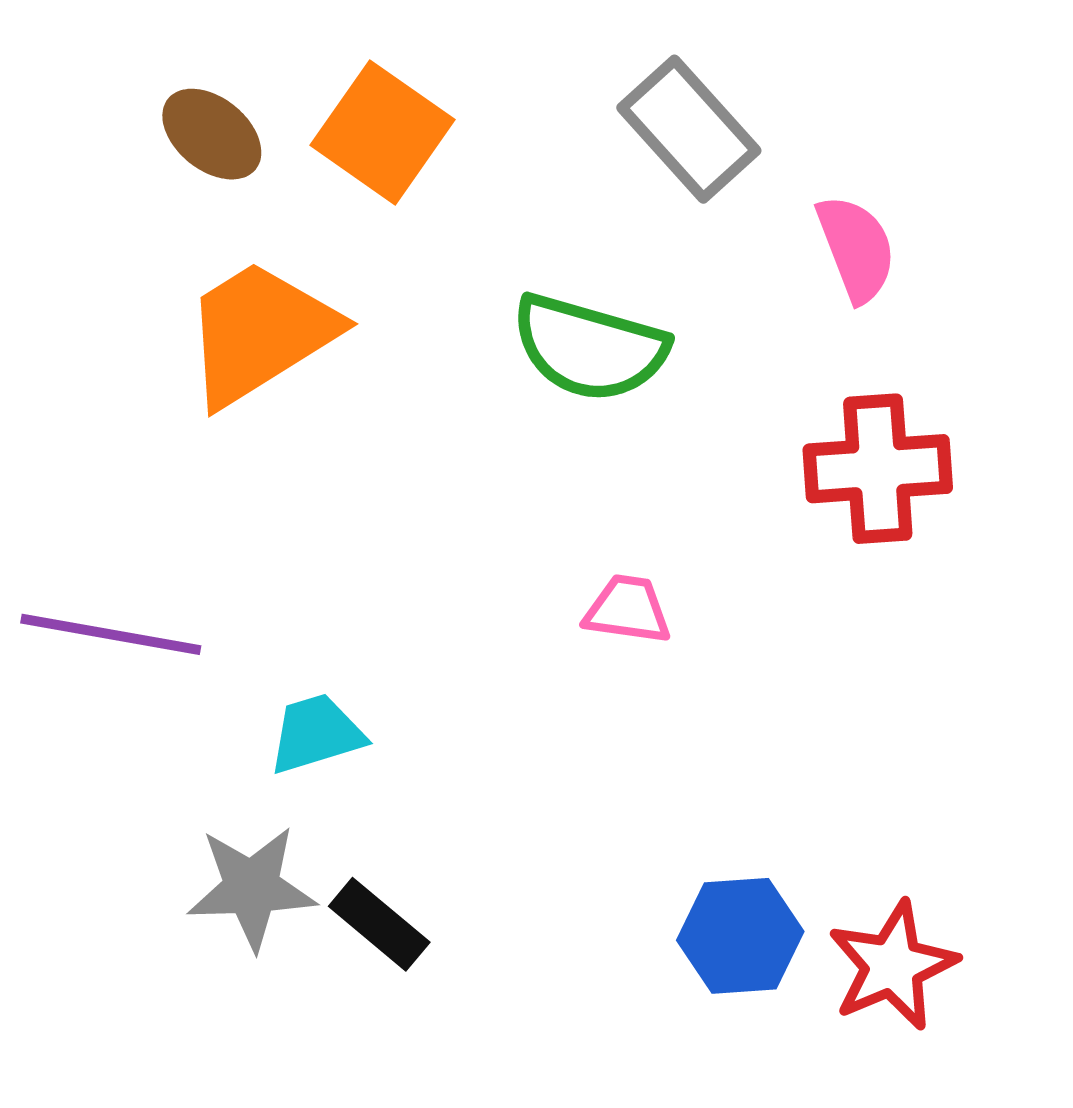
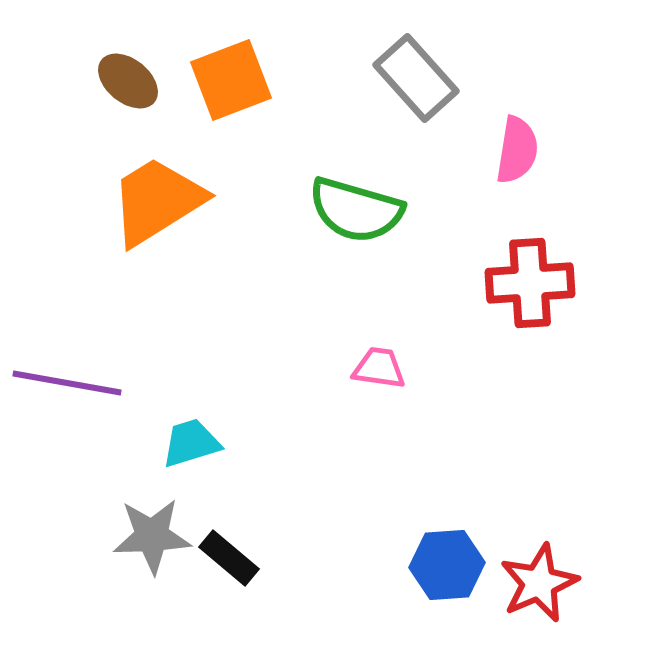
orange square: (382, 132) -> (231, 80), turned 34
pink semicircle: (856, 248) -> (517, 150), turned 30

